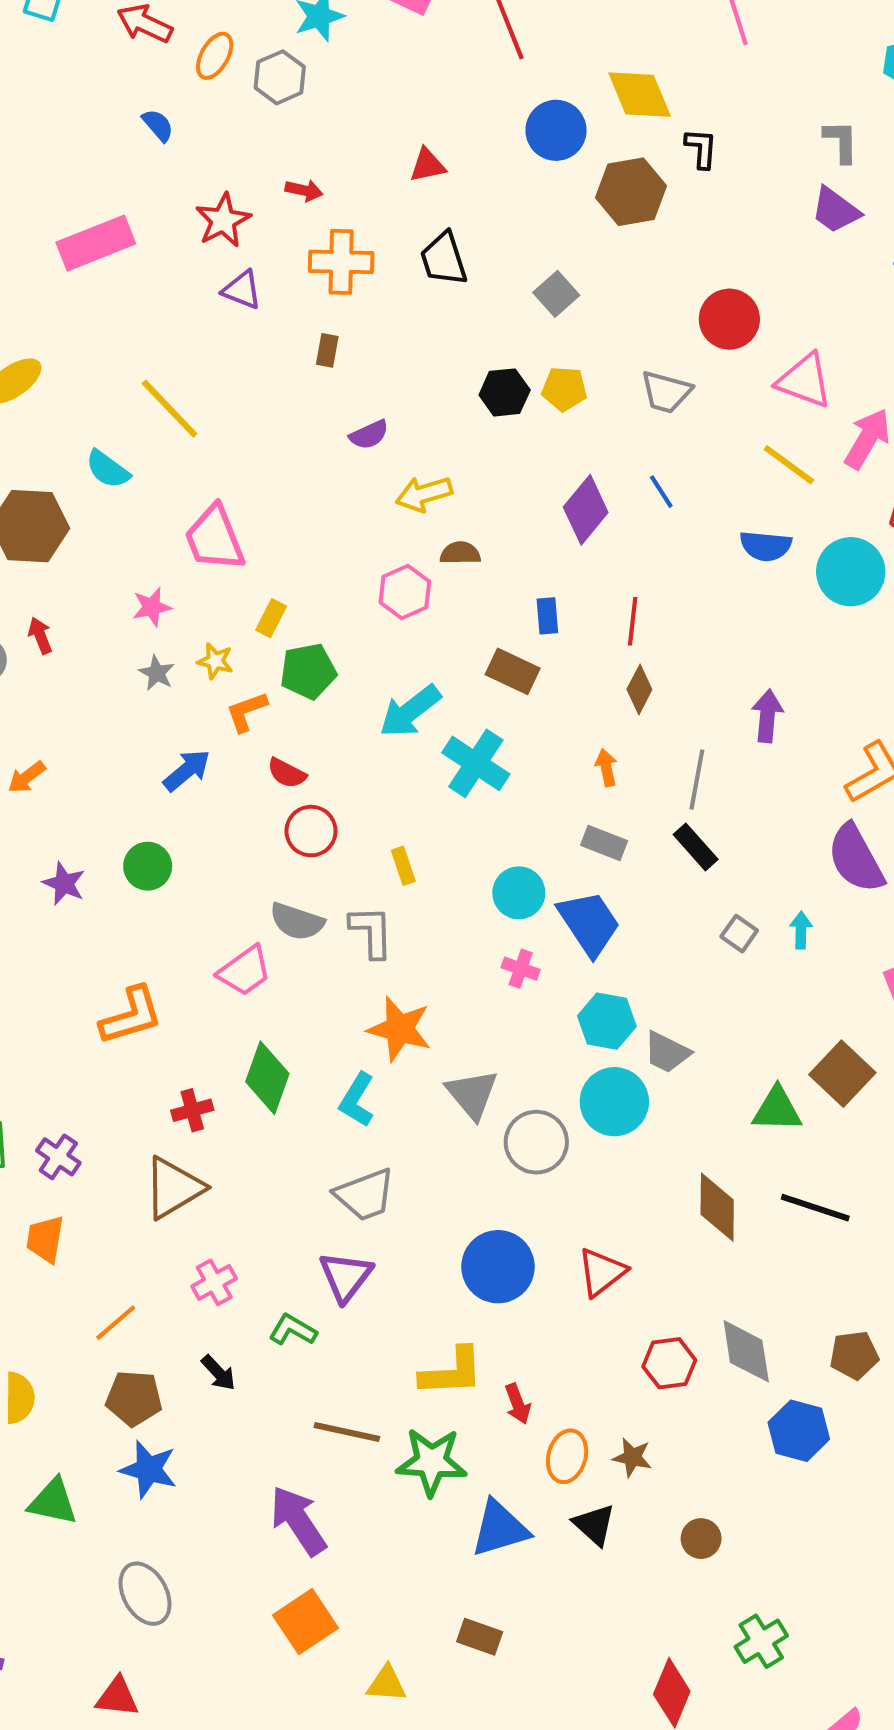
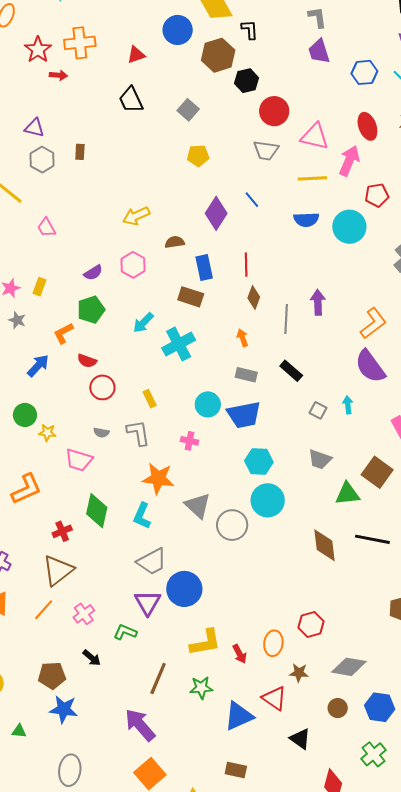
gray hexagon: (280, 77) -> (42, 160), moved
red triangle: (427, 165) -> (136, 55), moved
purple trapezoid: (835, 210) -> (319, 51), turned 44
red star: (223, 220) -> (38, 50), moved
orange cross: (341, 262) -> (80, 43), moved
black hexagon: (505, 392) -> (247, 81), moved
gray trapezoid: (666, 392) -> (266, 150), moved
purple semicircle: (369, 435) -> (93, 273), moved
yellow line: (789, 465) -> (312, 178), turned -32
pink trapezoid: (215, 538) -> (46, 228), moved, size x0.6
brown semicircle: (460, 553) -> (175, 242), moved
blue rectangle: (547, 616) -> (204, 268), size x1.4
yellow rectangle: (271, 618) -> (40, 287), moved
yellow star: (215, 661) -> (47, 433), moved
cyan arrow: (410, 711) -> (143, 323), size x0.7
cyan cross: (476, 763) -> (179, 344), turned 36
gray line: (697, 780) -> (286, 319), moved
gray semicircle: (297, 921) -> (101, 433), size x0.6
blue trapezoid: (589, 923) -> (244, 415), turned 120
pink cross: (521, 969) -> (189, 441), moved
pink trapezoid: (244, 971) -> (79, 460), turned 60
gray trapezoid: (667, 1052) -> (320, 459), moved
blue circle: (498, 1267) -> (184, 589), moved
red triangle: (602, 1272) -> (274, 698), moved, turned -40
orange line: (116, 1323) -> (44, 610), moved
gray diamond: (746, 1351) -> (349, 667), moved, turned -64
blue hexagon: (799, 1431) -> (380, 707), moved
brown line: (347, 1432) -> (158, 678), turned -72
orange ellipse: (567, 1456) -> (273, 643), moved
green star: (431, 1462) -> (201, 688), size x0.7
green triangle: (53, 1502) -> (19, 731), size x0.6
black triangle: (594, 1525) -> (300, 739), moved
gray ellipse: (145, 1594) -> (70, 770), turned 44

